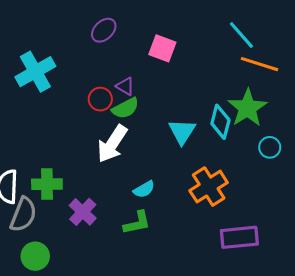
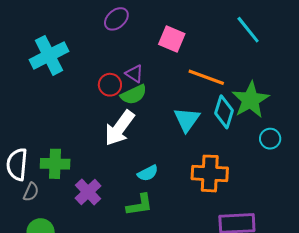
orange line: (259, 64) -> (206, 77), moved
orange cross: (209, 187) -> (210, 173), turned 33
gray semicircle: (23, 215) -> (31, 192), size x0.6

